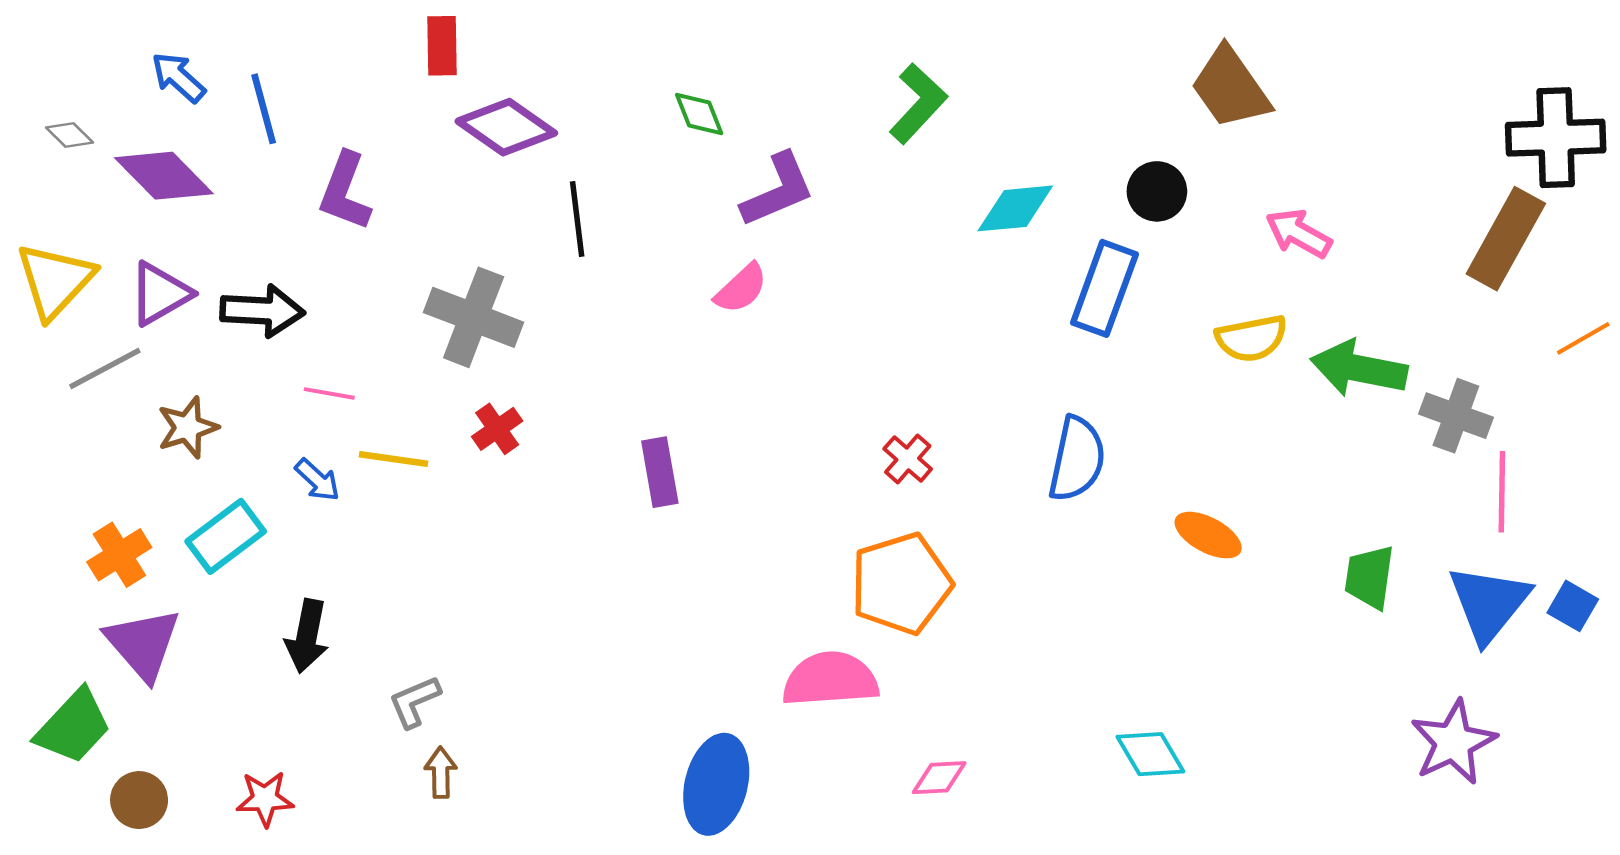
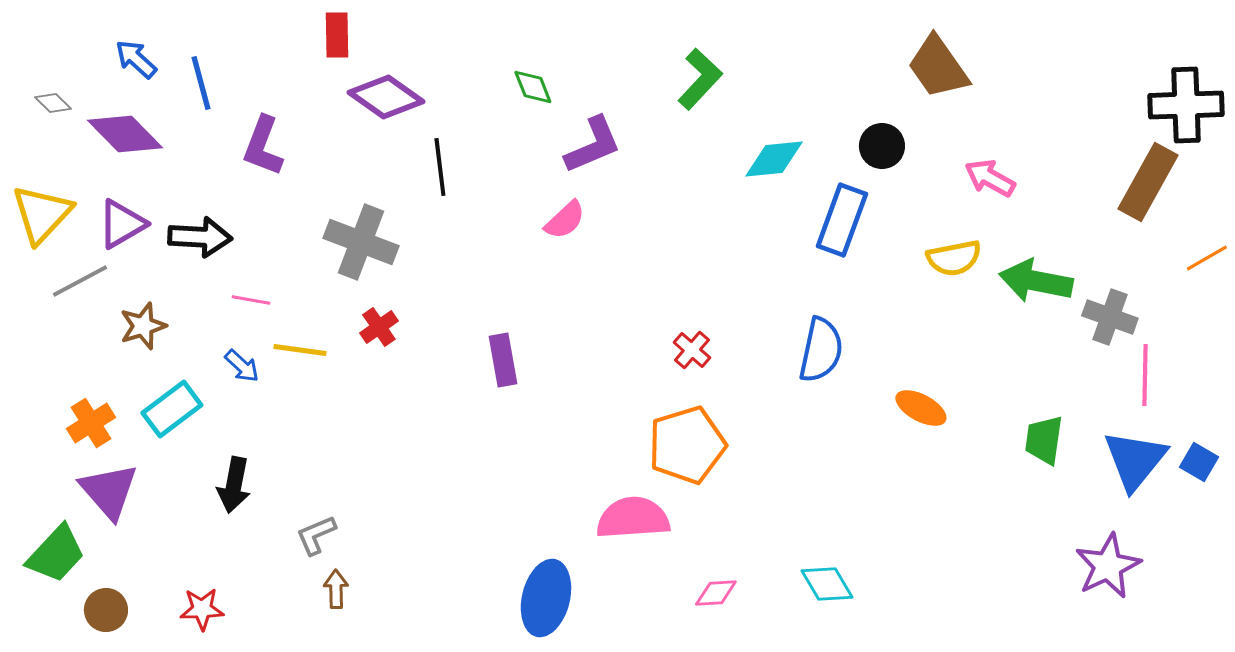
cyan diamond: (1150, 754) -> (827, 584), moved

